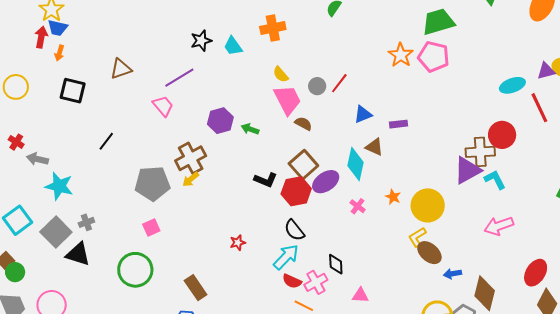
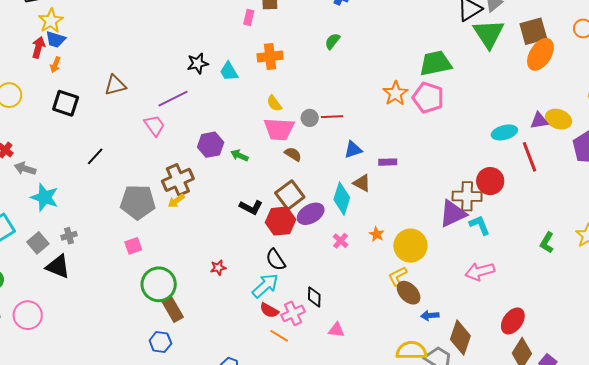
red line: (339, 83) -> (332, 117), turned 45
pink trapezoid: (287, 100) -> (279, 129), turned 116
gray square: (56, 232) -> (38, 243), size x0.7
green circle: (135, 270) -> (159, 284), moved

